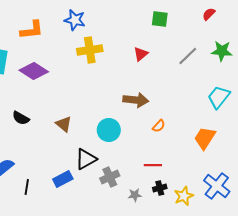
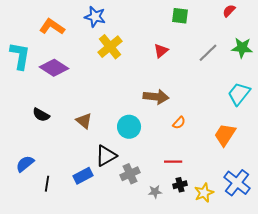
orange L-shape: (32, 30) -> (52, 27), turned -140
yellow cross: (90, 50) -> (110, 47), turned -30

